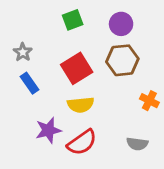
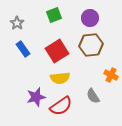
gray star: (23, 52) -> (17, 23), moved
blue rectangle: (29, 83) -> (23, 49), moved
gray semicircle: (137, 144) -> (93, 96), moved, turned 49

